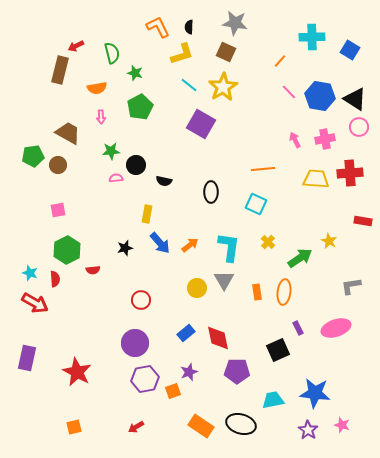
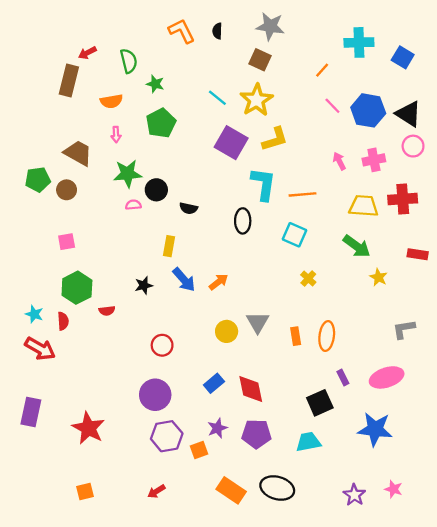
yellow L-shape: (182, 54) -> (275, 139), moved
green star: (111, 151) -> (128, 174), size x1.4
cyan L-shape: (229, 247) -> (263, 184), moved
green arrow: (300, 258) -> (357, 246), moved, turned 70
purple pentagon: (237, 371) -> (256, 434), moved
blue star: (315, 393) -> (375, 429), moved
cyan trapezoid: (273, 400) -> (308, 442), moved

